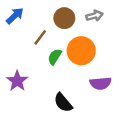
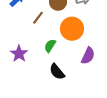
green semicircle: (55, 57) -> (50, 46), moved
purple semicircle: (101, 83) -> (88, 56), turned -60

